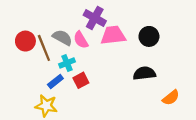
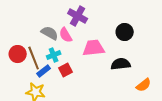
pink trapezoid: (113, 35) -> (94, 48), moved
red circle: (25, 41) -> (18, 54), moved
brown line: (44, 48) -> (34, 58), moved

